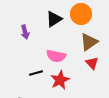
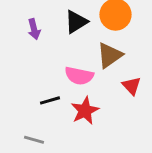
purple arrow: (25, 32) -> (34, 29), moved
brown triangle: (89, 42) -> (110, 55), moved

